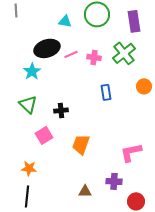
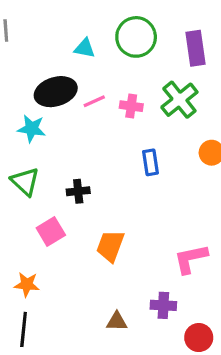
cyan star: (32, 71) -> (32, 129), turned -30

